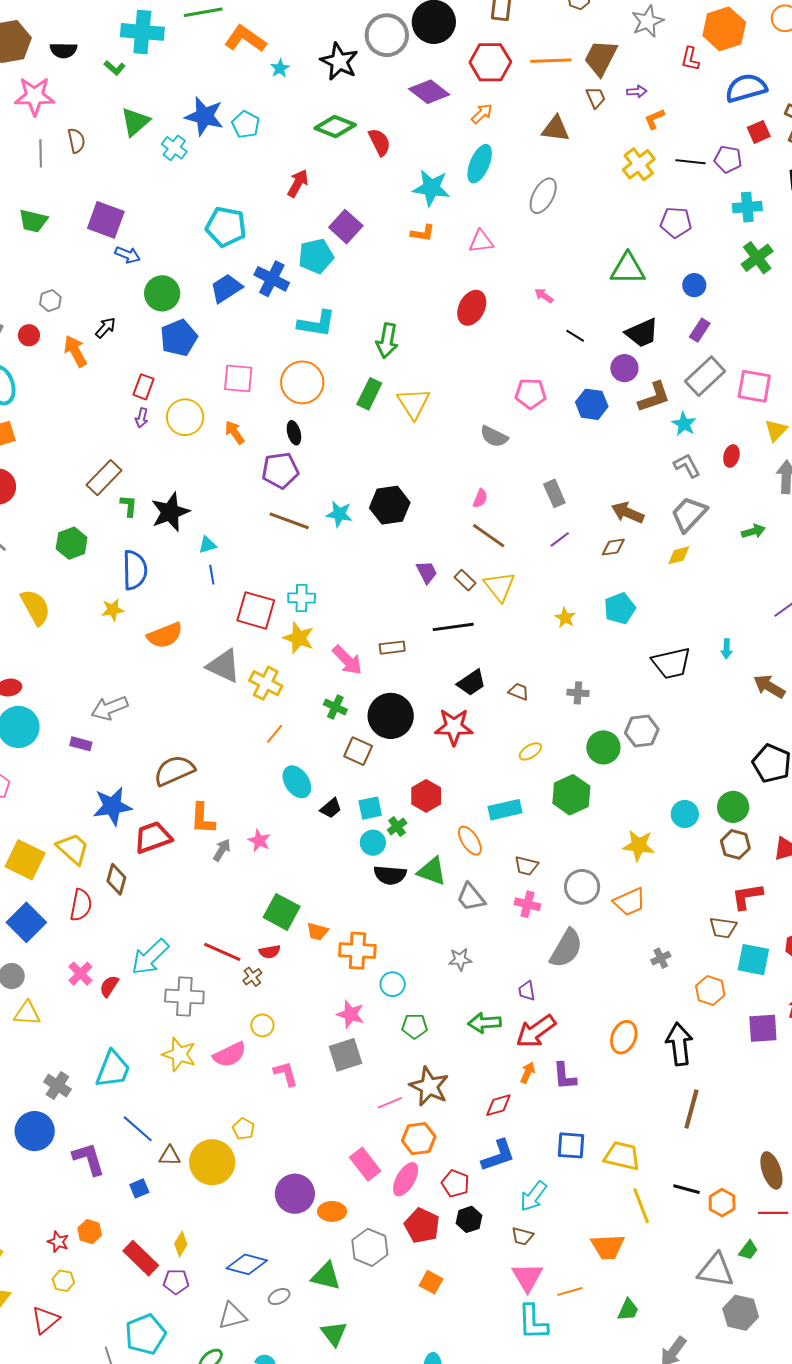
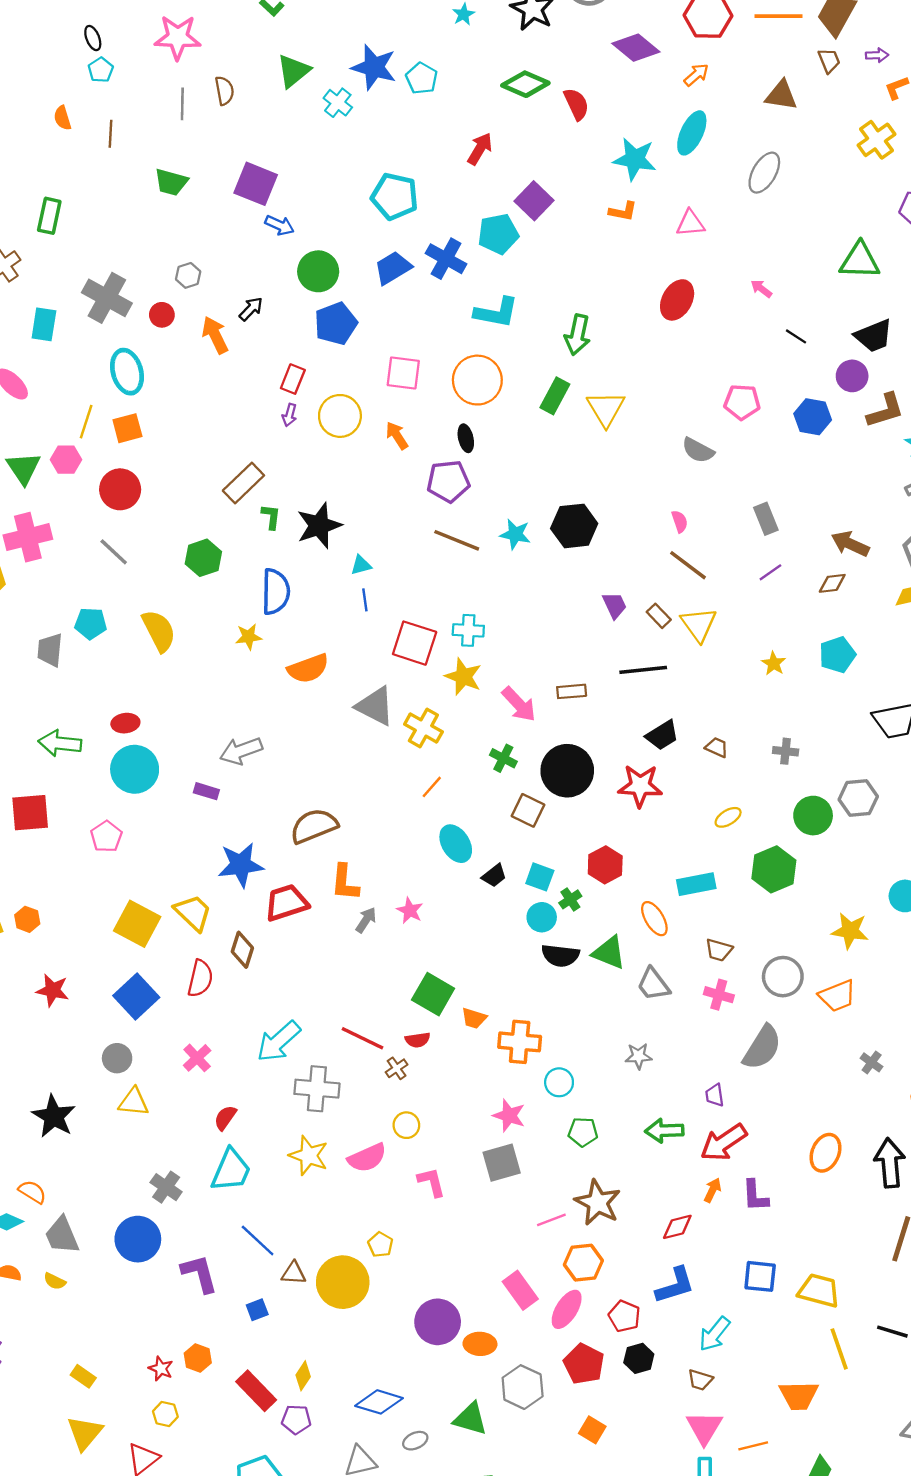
pink semicircle: (480, 498) -> (680, 522), turned -42
cyan square: (370, 808) -> (540, 877), turned 30
gray cross: (661, 958) -> (872, 1062), turned -30
red semicircle: (109, 986) -> (225, 1118), moved

